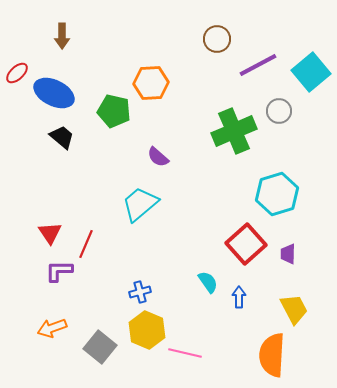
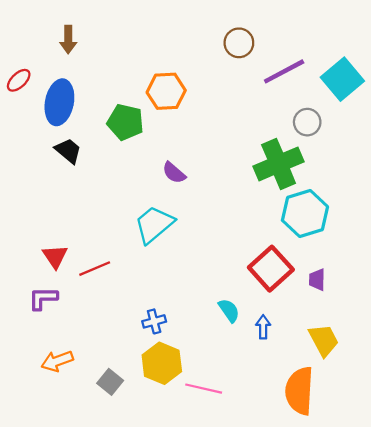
blue ellipse: (54, 93) -> (59, 102), turned 75
green cross: (234, 131) -> (279, 164), moved
red line: (86, 244) -> (95, 269), turned 44
purple L-shape: (59, 271) -> (43, 298), moved
gray square: (100, 347) -> (110, 382), size x0.7

